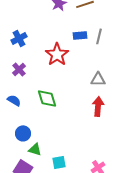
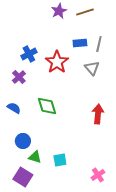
blue cross: (19, 38) -> (29, 54), moved
gray triangle: (98, 79) -> (92, 68), moved, turned 49
cyan square: (59, 162) -> (60, 160), moved

